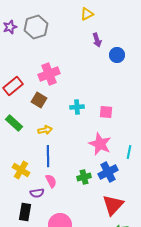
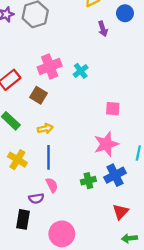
blue circle: (117, 55) -> (125, 13), moved
cyan cross: (77, 107) -> (81, 71), moved, turned -32
pink star: (100, 144) -> (106, 144), turned 30
yellow cross: (21, 170) -> (17, 160), moved
red triangle: (113, 205) -> (121, 212), size x0.7

